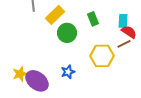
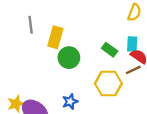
yellow rectangle: (55, 15) -> (55, 37), turned -30
green rectangle: (93, 19) -> (110, 50), moved, turned -32

